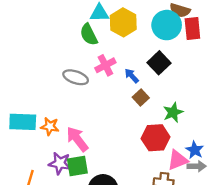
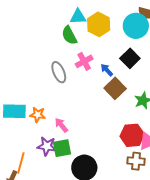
gray ellipse: (76, 77) -> (59, 72), turned 50
brown square: (141, 98) -> (115, 88), size x1.5
red hexagon: (156, 138) -> (132, 135), moved
pink arrow: (77, 139) -> (61, 125), size x0.7

